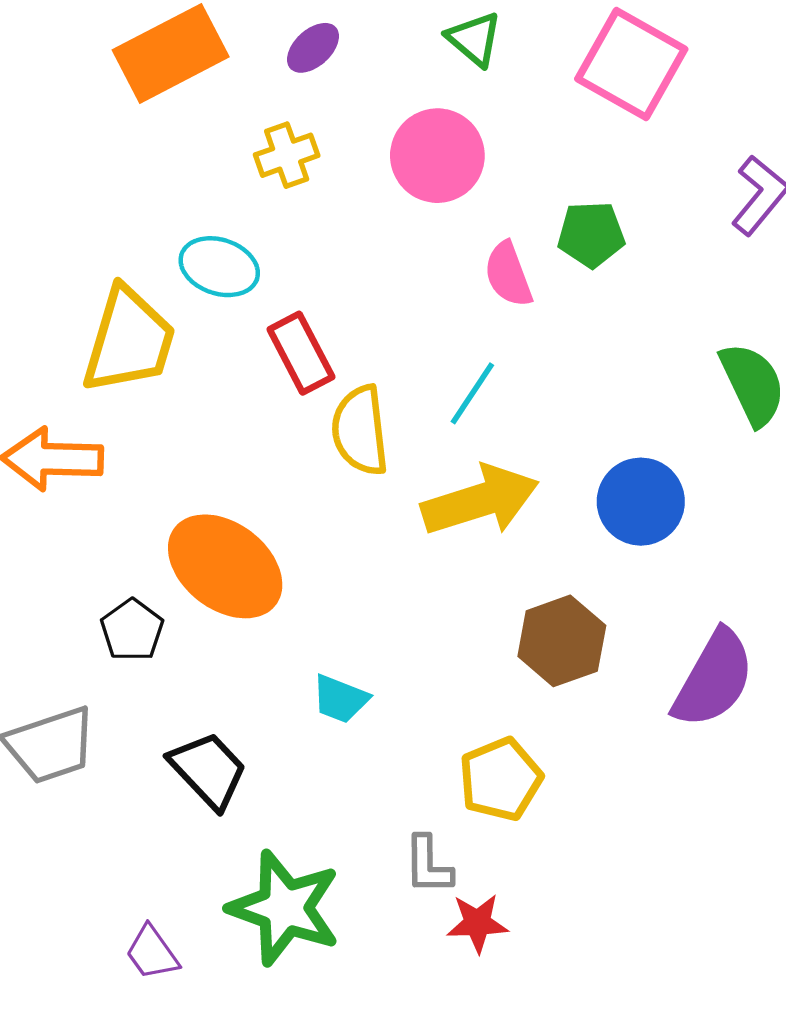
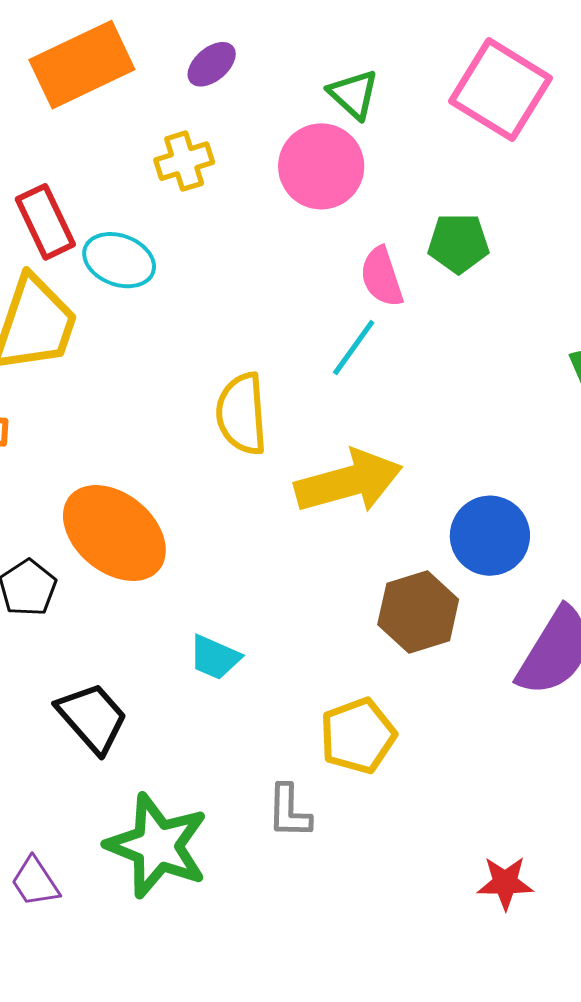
green triangle: (474, 39) -> (353, 94), moved
red rectangle: (301, 353) -> (45, 222), moved
cyan line: (472, 393) -> (354, 347), moved
blue circle: (641, 502) -> (490, 536), moved
red star: (477, 923) -> (505, 883), moved

